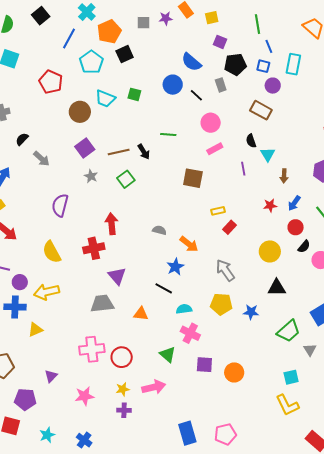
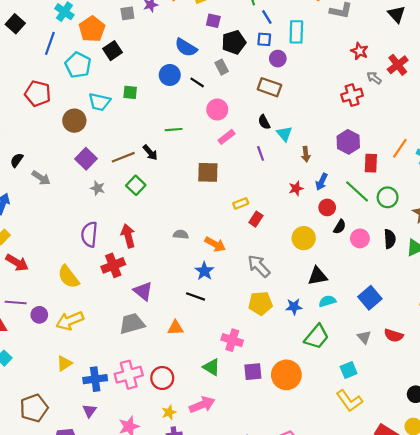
purple semicircle: (60, 205) -> (89, 234), moved
blue cross: (15, 307) -> (95, 379), moved
cyan semicircle: (184, 309) -> (327, 301), moved
green trapezoid: (288, 331) -> (317, 337), moved
orange circle: (234, 372) -> (286, 375), size x1.4

